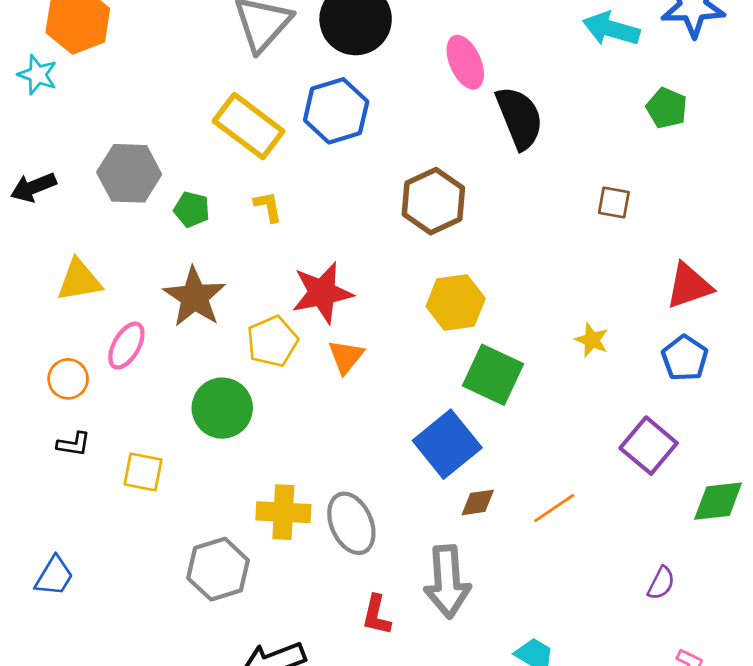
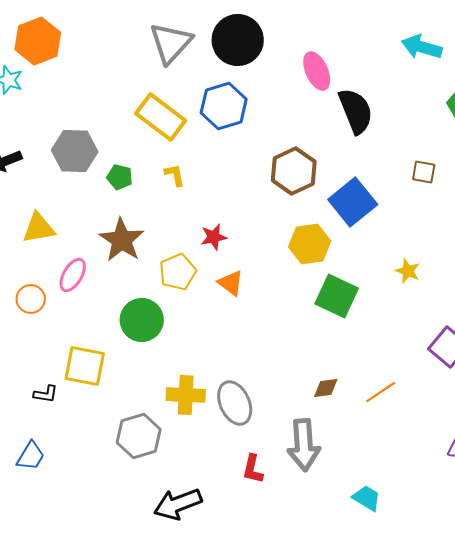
red star: (322, 293) -> (214, 237), size x0.6
orange triangle: (346, 357) -> (231, 283), turned -32
black L-shape: (74, 444) -> (46, 394), moved
blue square: (447, 444) -> (353, 202), moved
yellow square: (143, 472) -> (85, 366), size x1.4
blue trapezoid: (54, 576) -> (31, 456), moved

